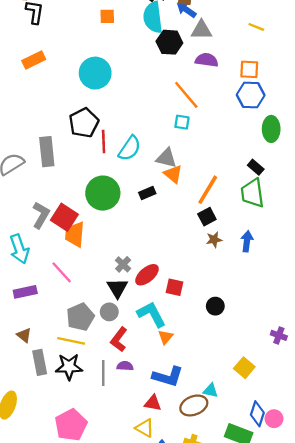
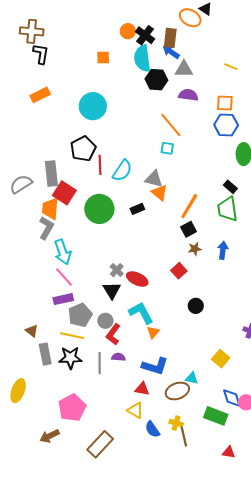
red square: (64, 217) -> (64, 193), moved
orange trapezoid: (75, 234) -> (50, 209), moved
cyan arrow: (19, 249) -> (63, 252), moved
red ellipse: (147, 275) -> (137, 279), turned 65
red square: (175, 287) -> (179, 271), moved, turned 35
purple rectangle: (25, 292) -> (63, 299), moved
gray circle: (109, 312) -> (105, 321), moved
blue diamond: (257, 414) -> (232, 398), turned -35

